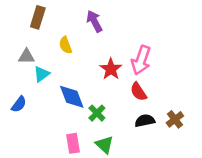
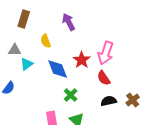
blue diamond: (72, 97) -> (58, 69), moved

